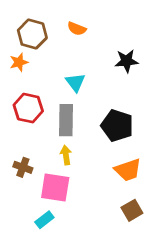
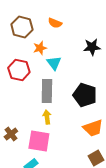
orange star: (19, 62) -> (40, 48), moved
red hexagon: (28, 108) -> (19, 70), moved
brown cross: (23, 167) -> (11, 134), moved, turned 32

